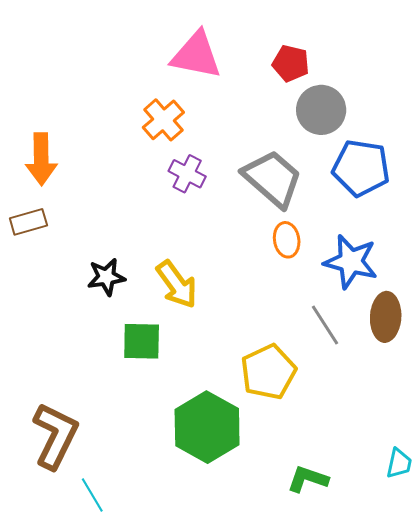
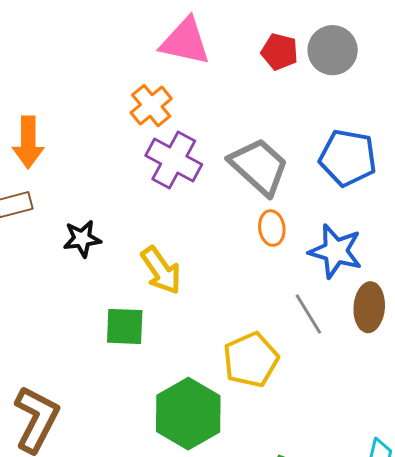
gray circle: (321, 110) -> (333, 50), moved
purple cross: (187, 174) -> (174, 160), size x1.5
black star: (106, 277) -> (82, 239), moved

